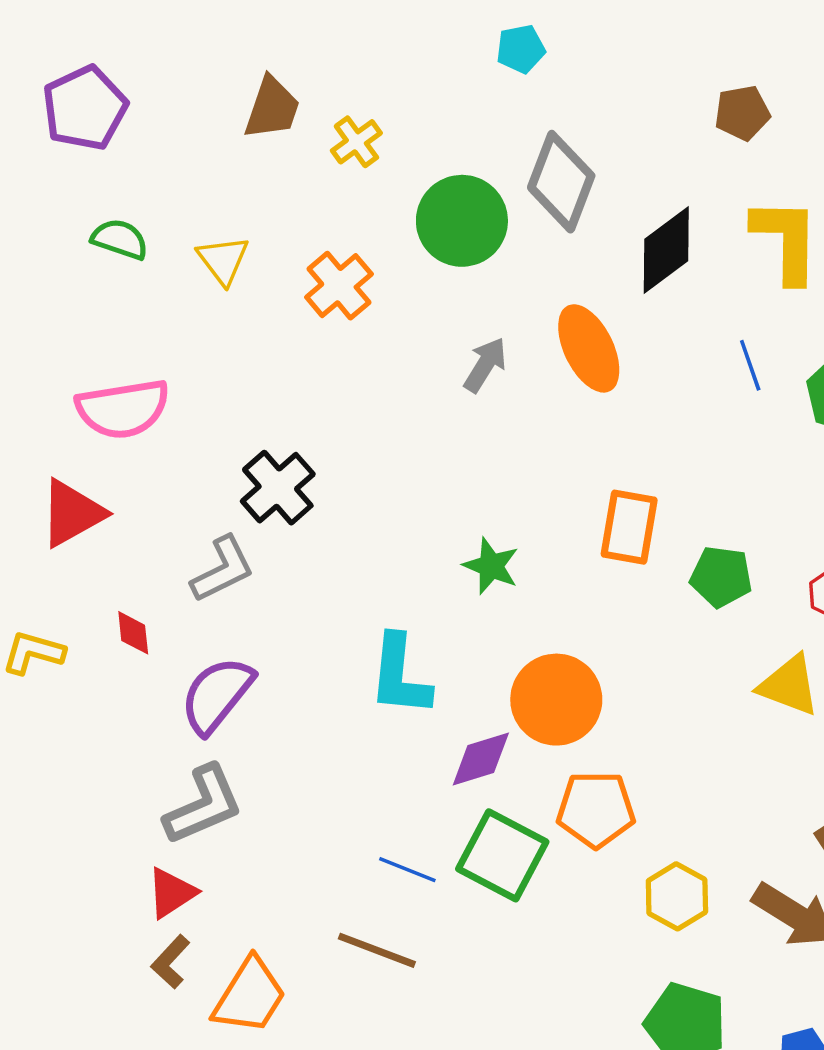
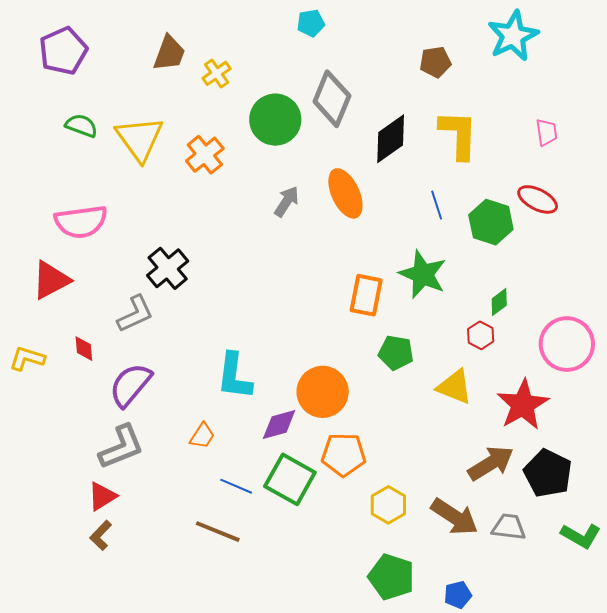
yellow triangle: (223, 260) -> (140, 139), size x1.6
green star: (491, 566) -> (423, 274), moved, size x1.5
green pentagon: (721, 577) -> (396, 353), moved
orange trapezoid: (250, 996) -> (202, 436), moved, size x0.6

